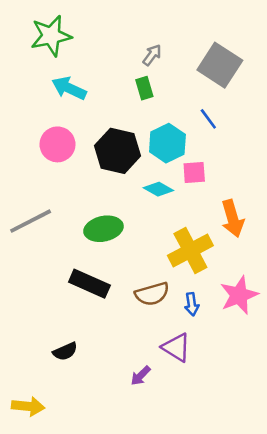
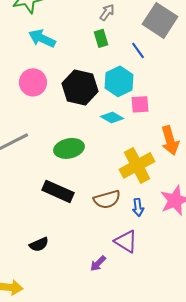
blue line: (208, 119) -> (138, 50), moved

